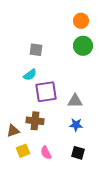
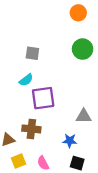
orange circle: (81, 21) -> (78, 13), moved
gray triangle: (75, 101) -> (84, 116), moved
blue star: (76, 125) -> (70, 141), moved

